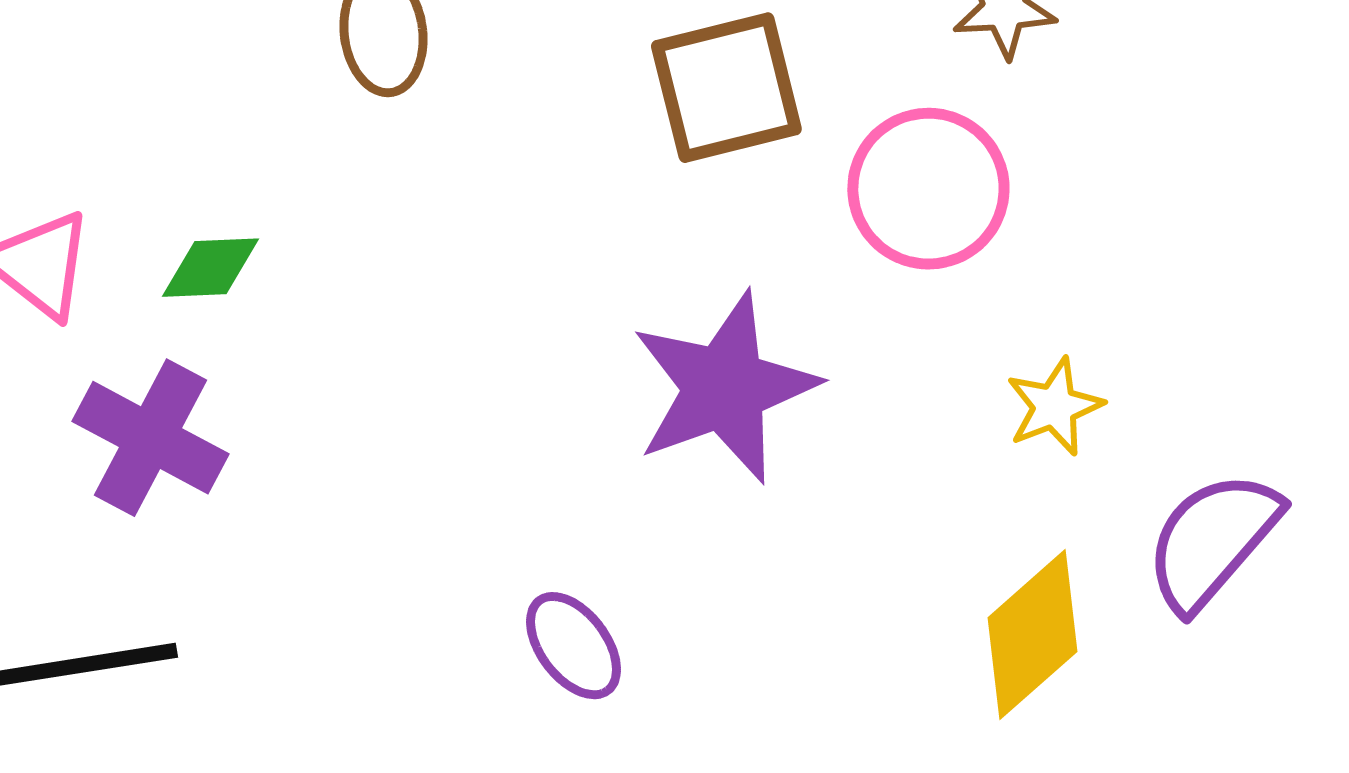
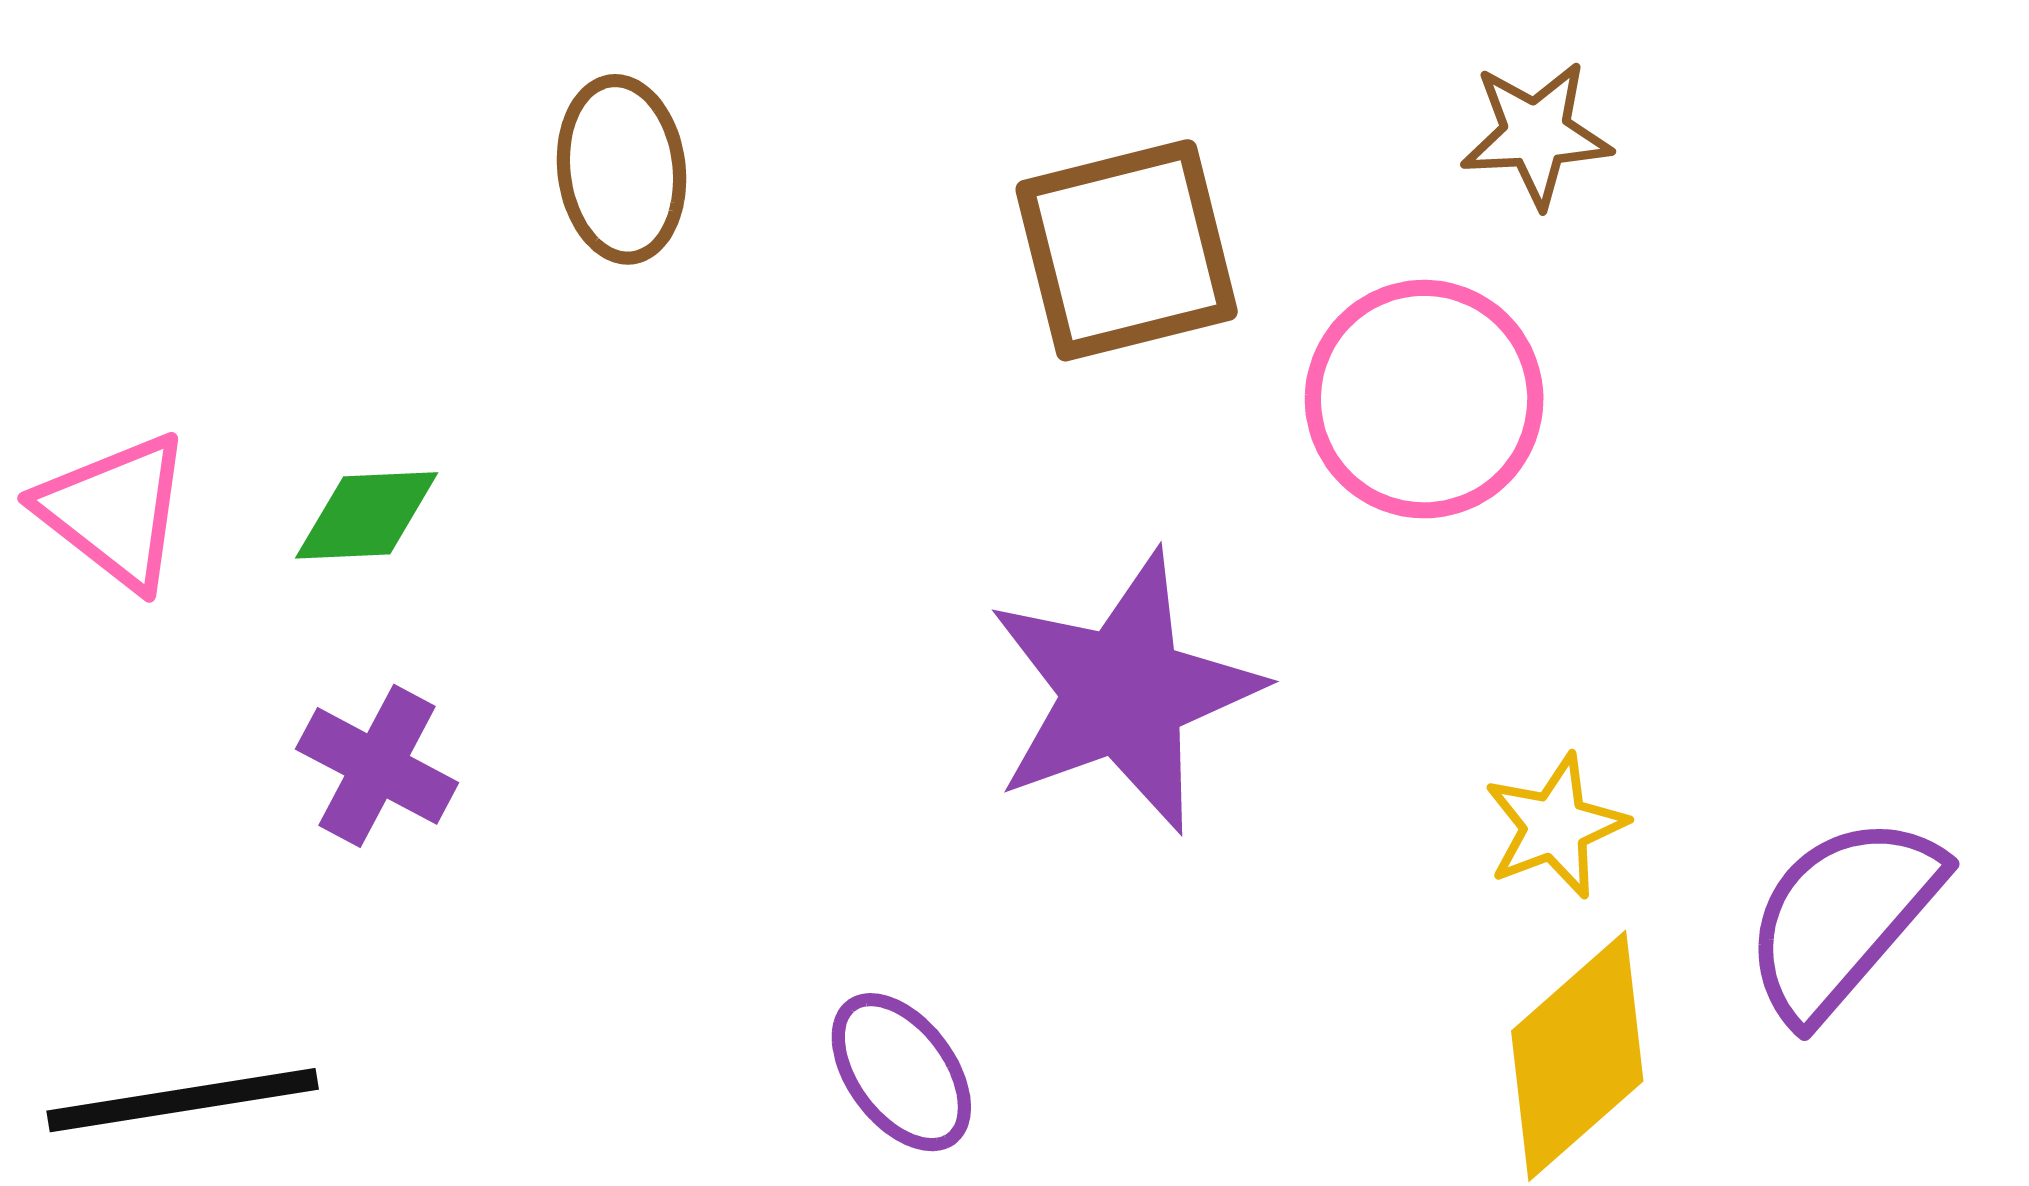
yellow star: (1054, 407) -> (1555, 826), moved
purple cross: (150, 438) -> (377, 766), moved, size x0.7

